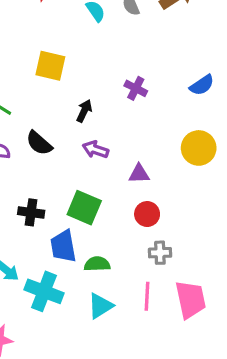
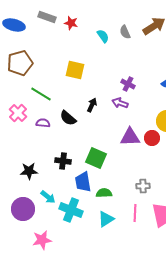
black arrow: (84, 111) -> (92, 105), moved
purple arrow: (96, 150) -> (120, 103), moved
purple triangle: (139, 174) -> (130, 137), size x1.5
red circle: (147, 214) -> (152, 138), moved

